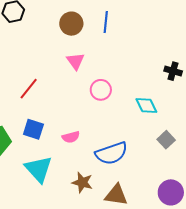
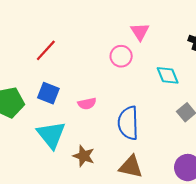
pink triangle: (76, 61) -> (140, 32), moved
blue semicircle: (111, 153) -> (128, 123), turned 104
brown star: (82, 182) -> (84, 156), moved

